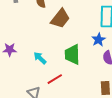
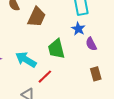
cyan arrow: (40, 58) -> (26, 60), size x1.5

